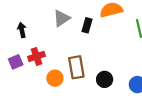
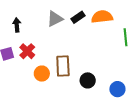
black rectangle: (87, 25) -> (78, 17), moved, turned 32
red cross: (37, 56) -> (27, 51), turned -35

